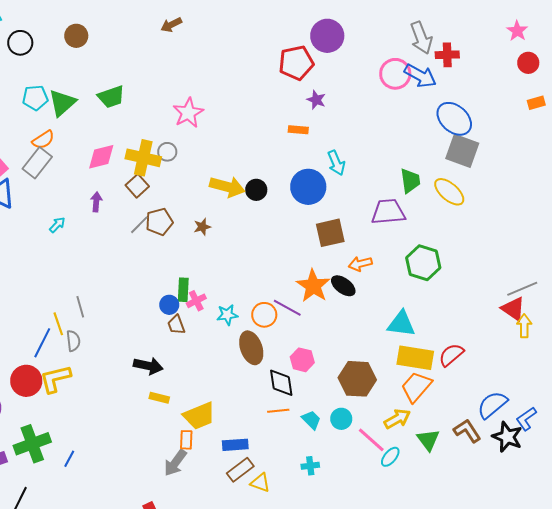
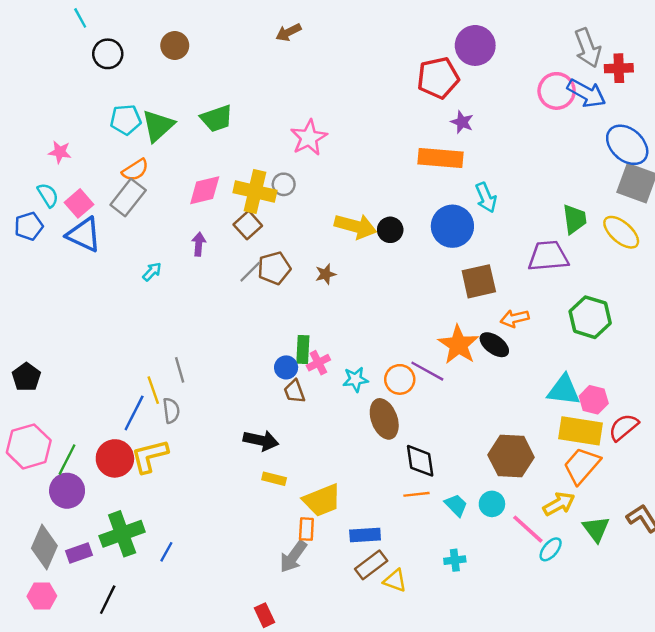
orange rectangle: (298, 130) -> (440, 158), size x1.8
pink hexagon: (302, 360) -> (594, 400), moved

